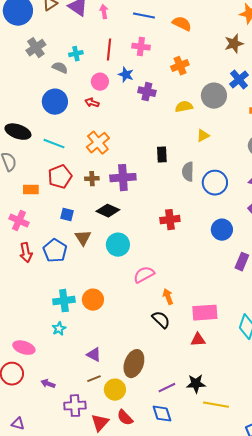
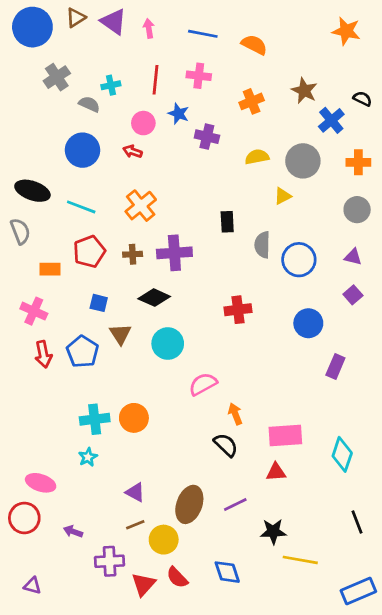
brown star: (234, 44) -> (304, 91), moved, turned -30
gray circle: (214, 96) -> (303, 161), moved
purple line: (167, 388) -> (235, 504), moved

